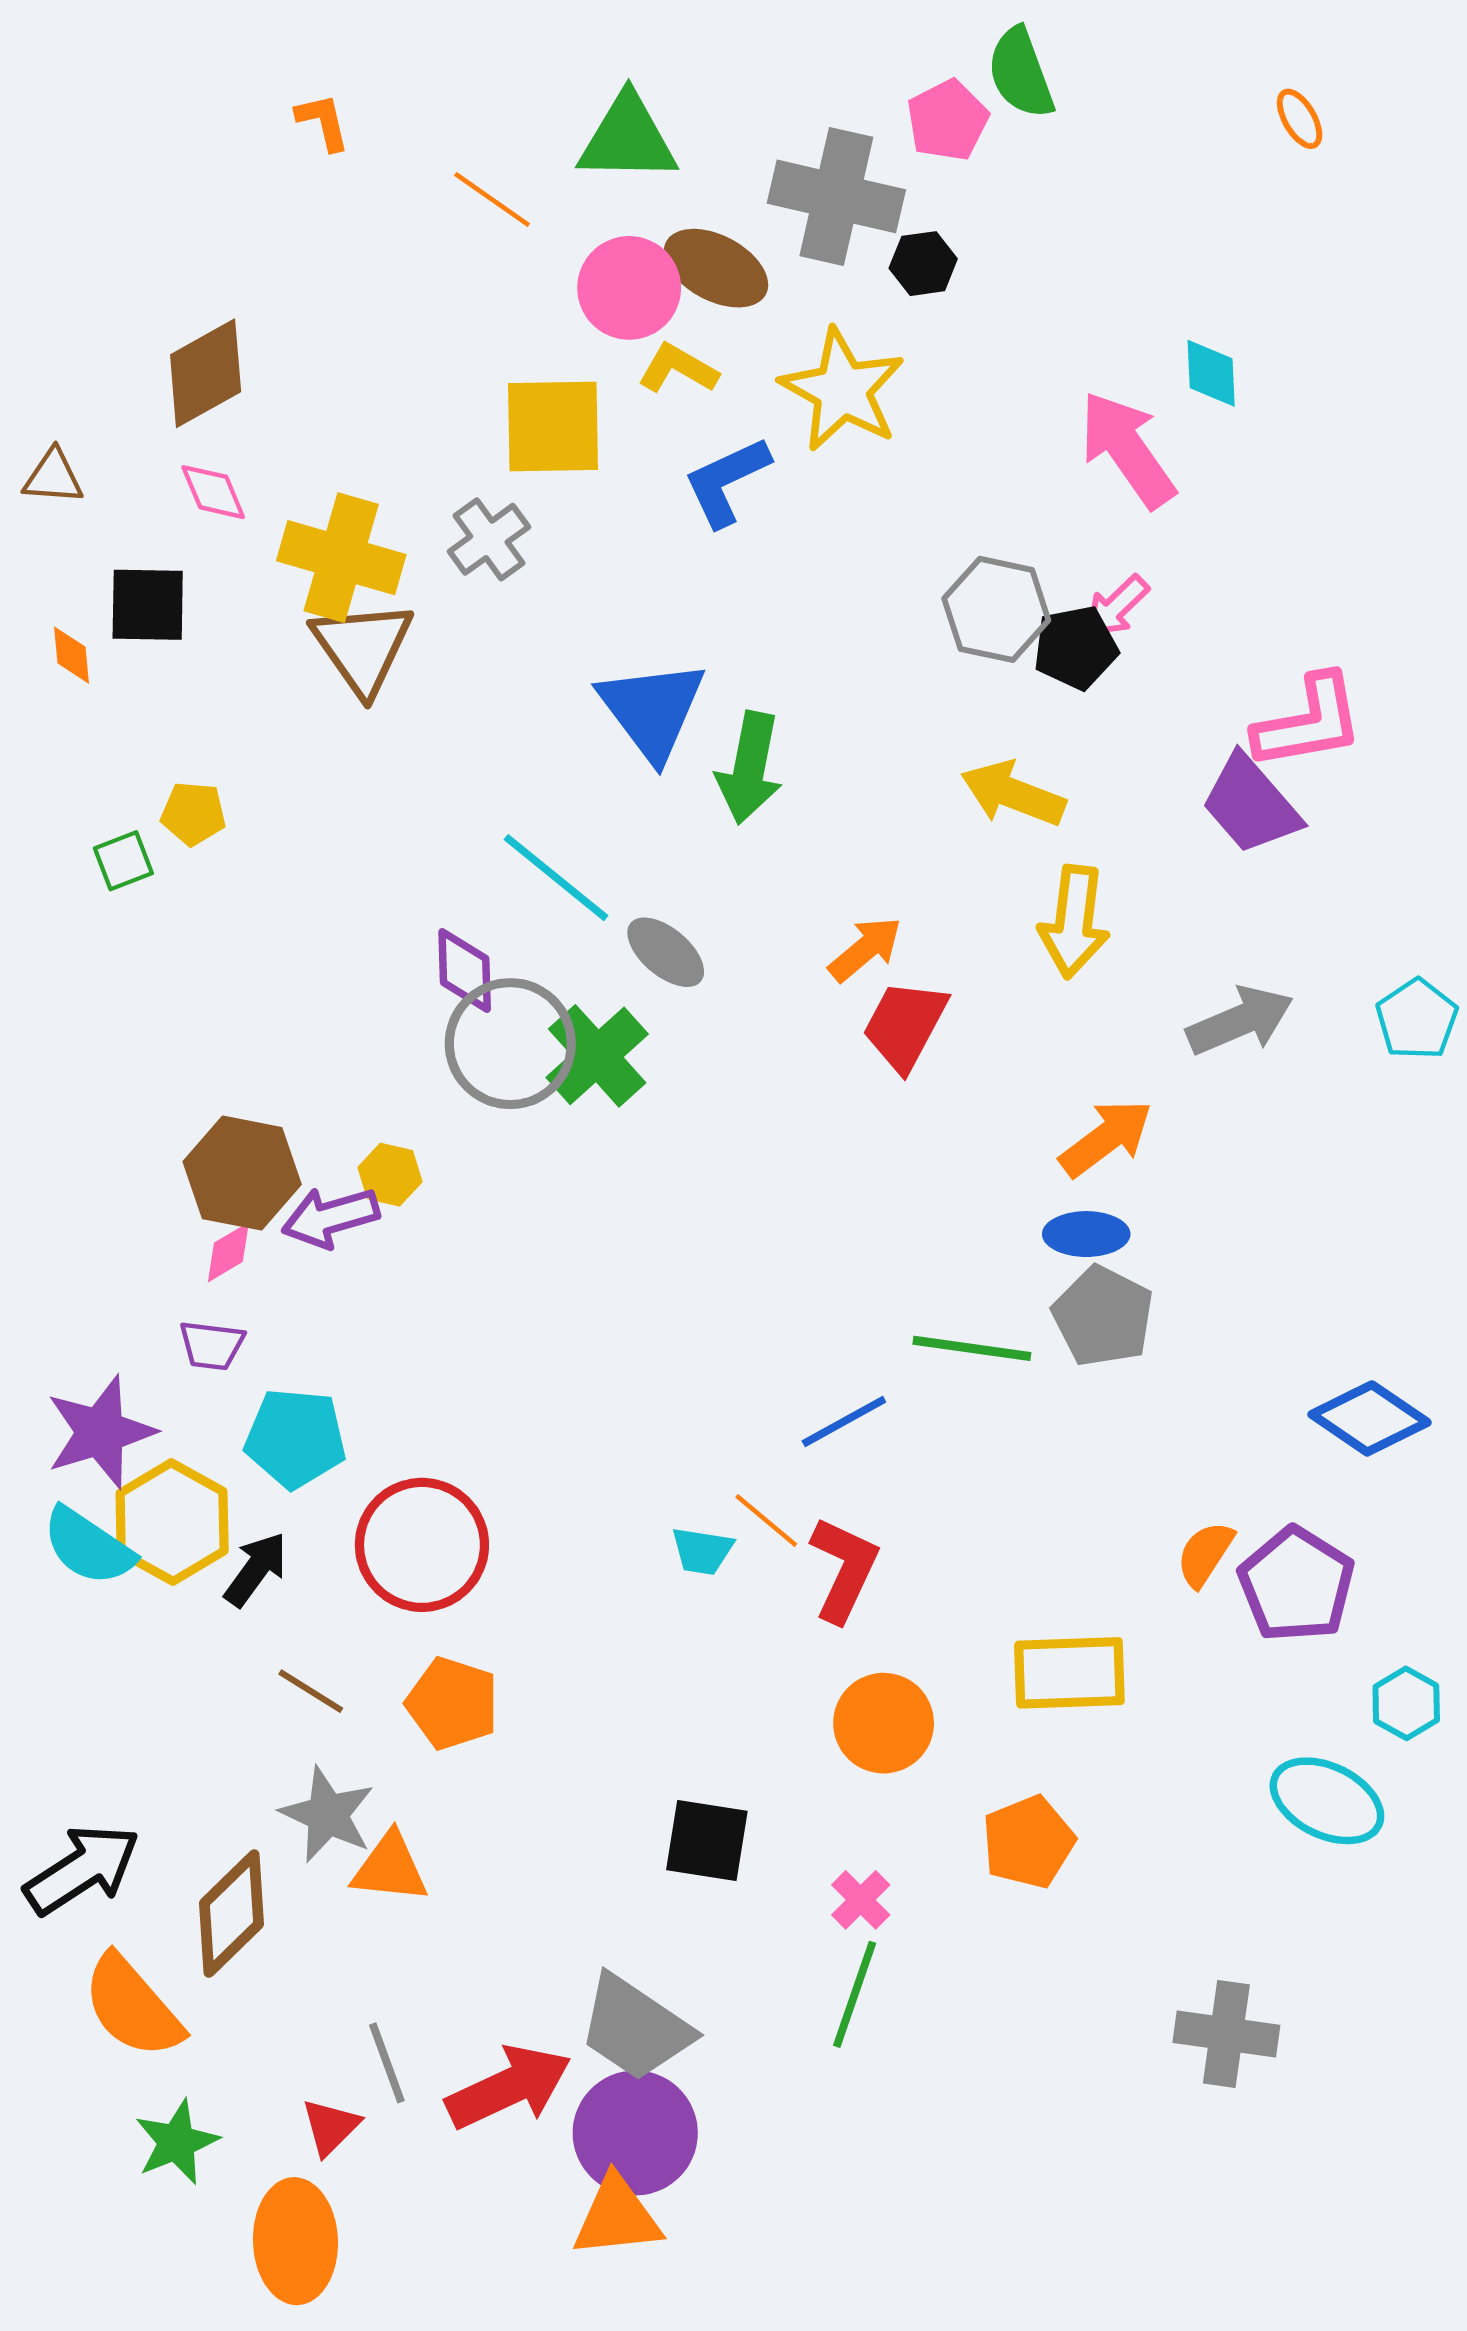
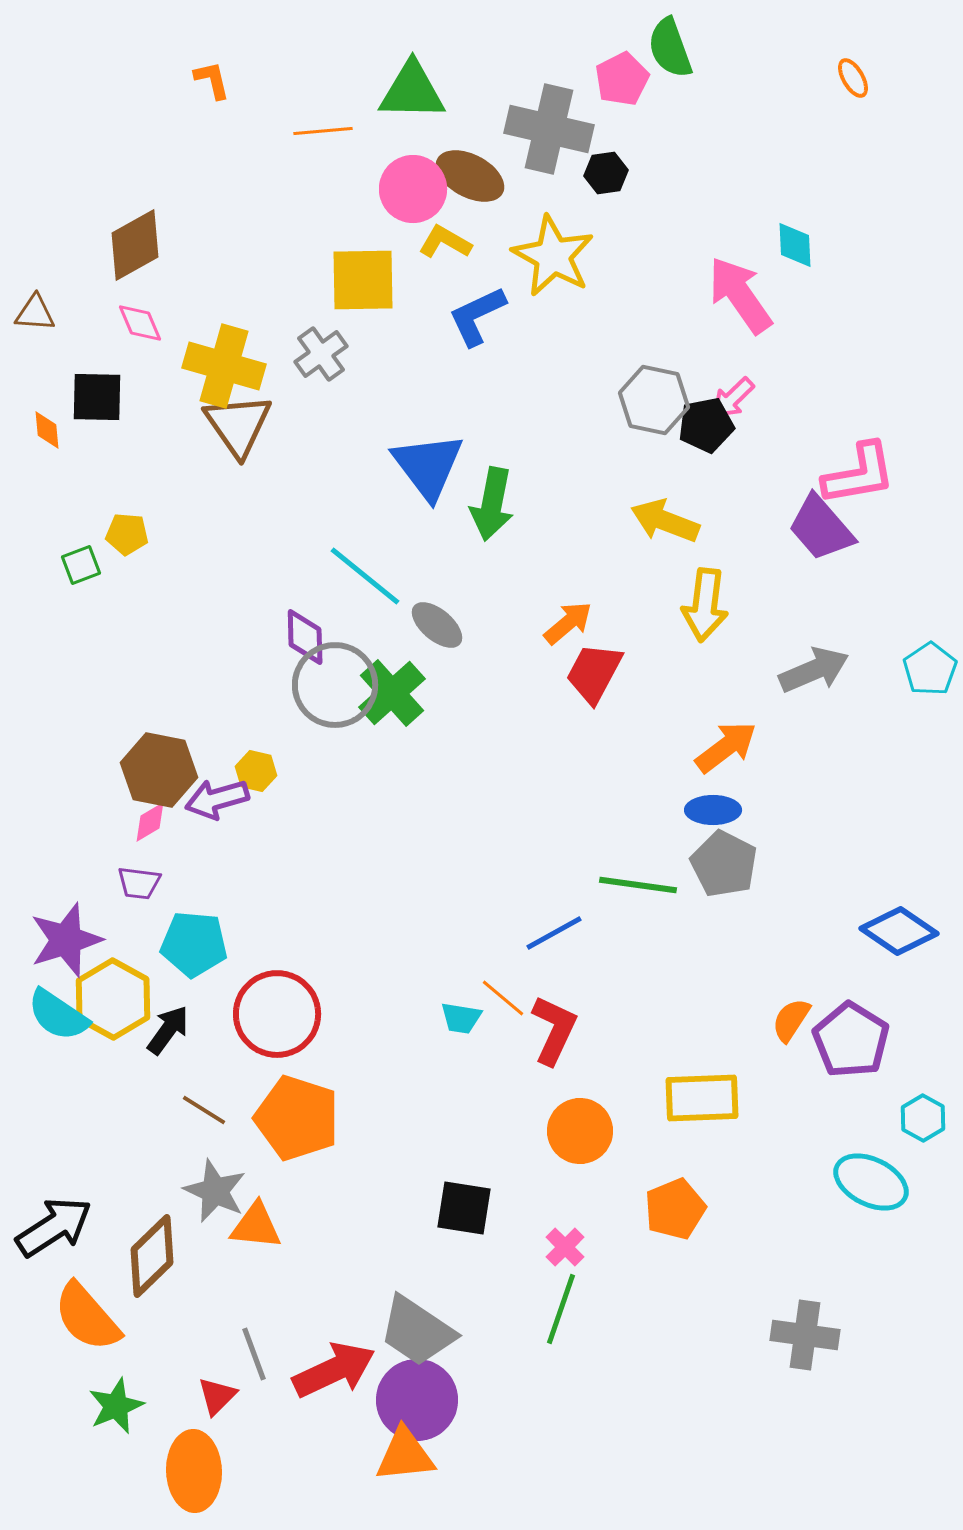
orange line: (492, 200) -> (323, 131), turned -40
orange pentagon: (452, 1703) -> (297, 1118), size x1.4

